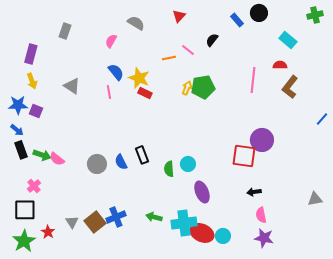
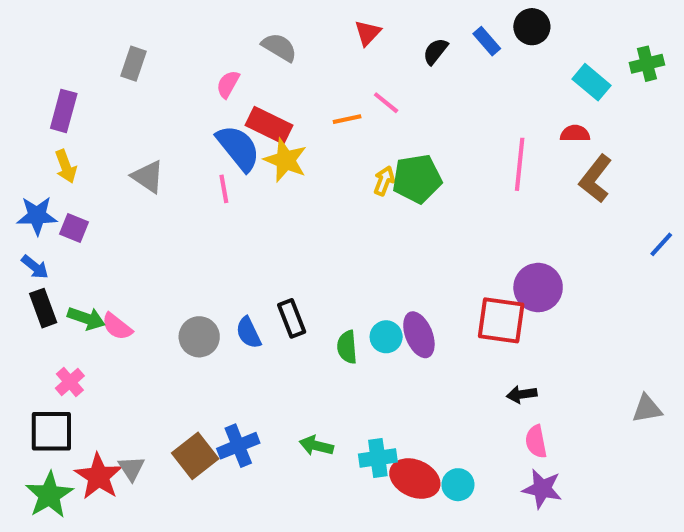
green cross: (315, 15) -> (647, 64), moved
black semicircle: (212, 40) -> (435, 51), moved
blue semicircle: (116, 72) -> (238, 148), size x1.4
red rectangle: (145, 93) -> (269, 125), moved, size x1.5
purple ellipse: (202, 192) -> (419, 335), moved
gray triangle: (72, 222) -> (131, 468), moved
cyan cross: (184, 223) -> (378, 458), size x0.7
red star: (48, 232) -> (99, 476), size x1.6

